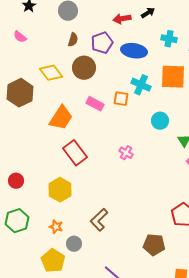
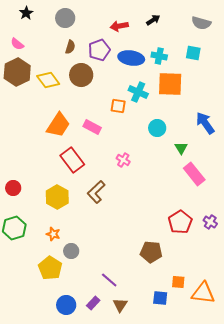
black arrow: (148, 13) -> (153, 20), moved
cyan cross: (169, 39) -> (159, 56), moved
brown hexagon: (20, 93) -> (17, 72), moved
pink rectangle: (95, 104) -> (92, 127), moved
brown L-shape: (99, 220) -> (96, 192), moved

